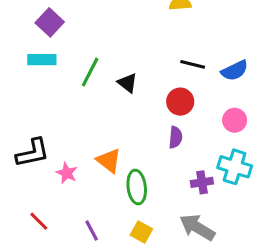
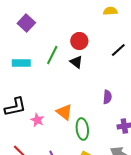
cyan rectangle: (42, 60) -> (21, 63), moved
black line: (193, 64) -> (118, 50), turned -56
red circle: (180, 102) -> (79, 41), moved

